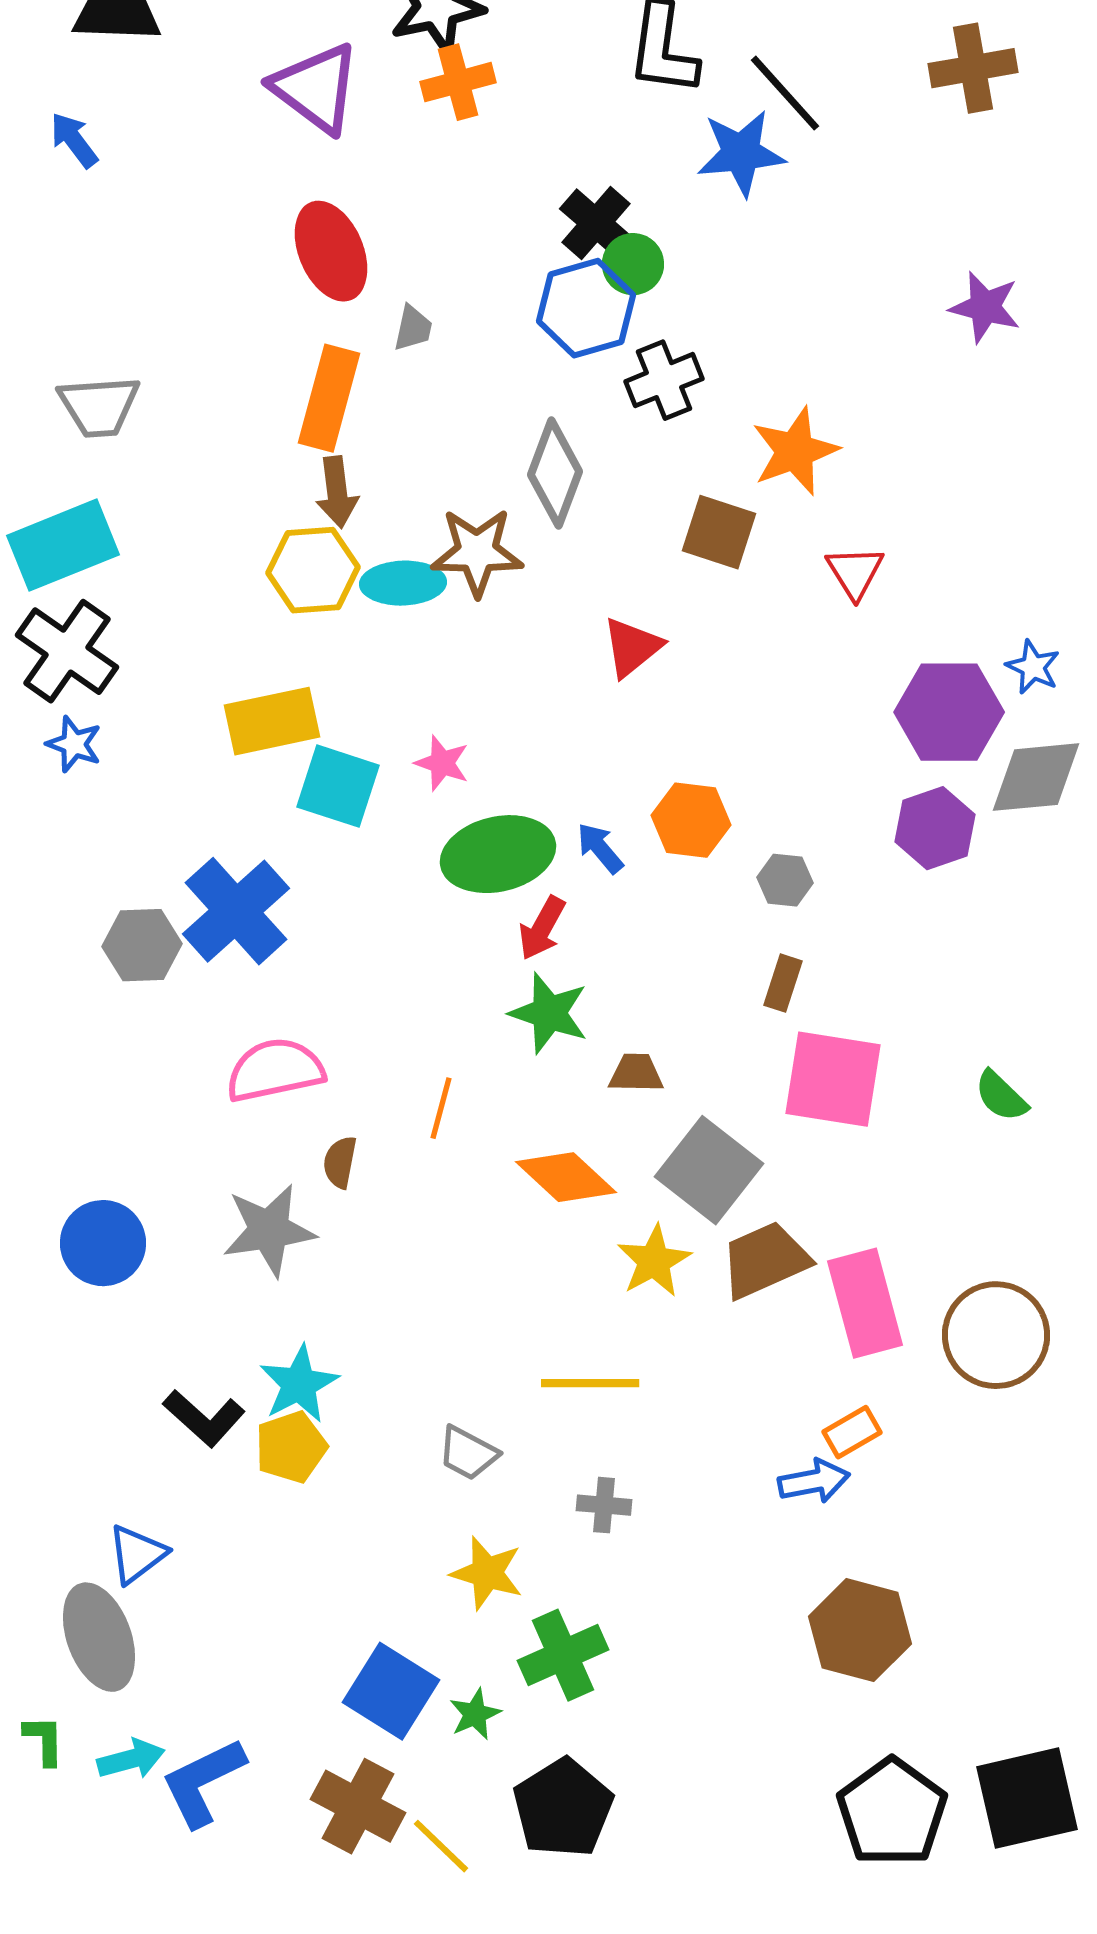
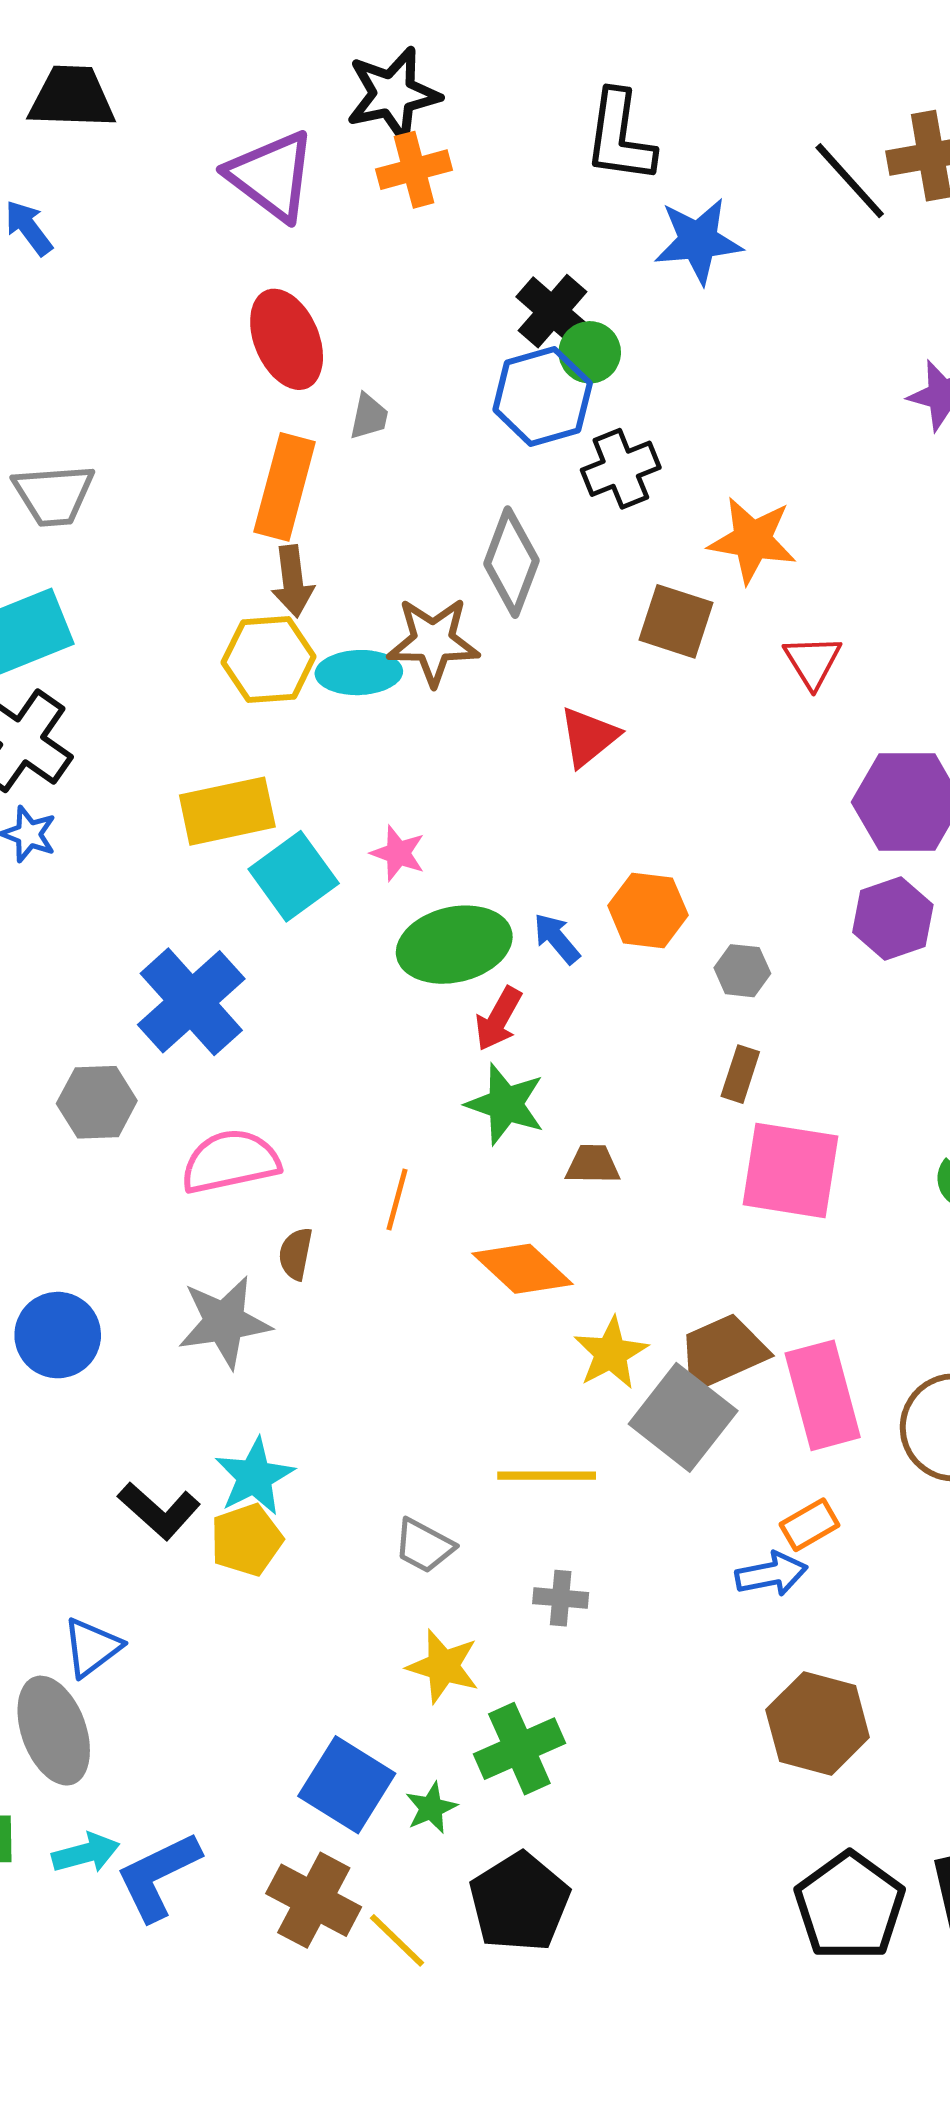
black line: (785, 93) -> (850, 181), moved
orange star: (795, 451) -> (752, 540), turned 30
cyan square: (338, 786) -> (294, 876), turned 36
gray hexagon: (142, 945) -> (97, 1102), moved
gray square: (709, 1170) -> (683, 1417), moved

